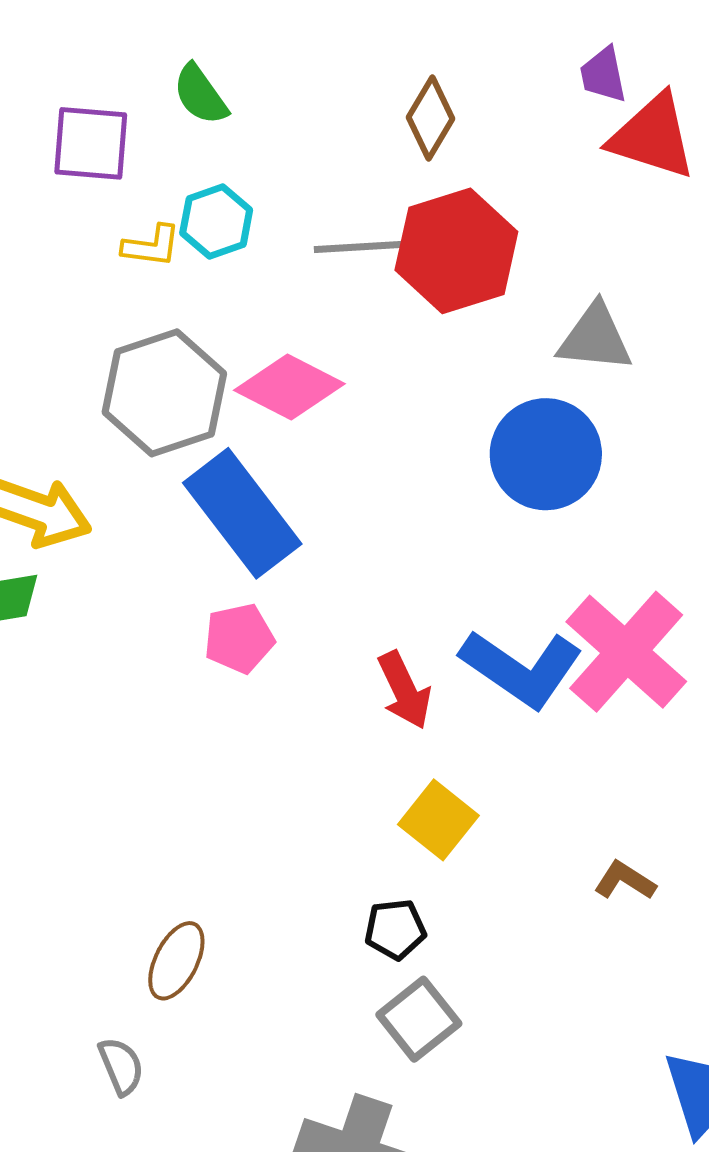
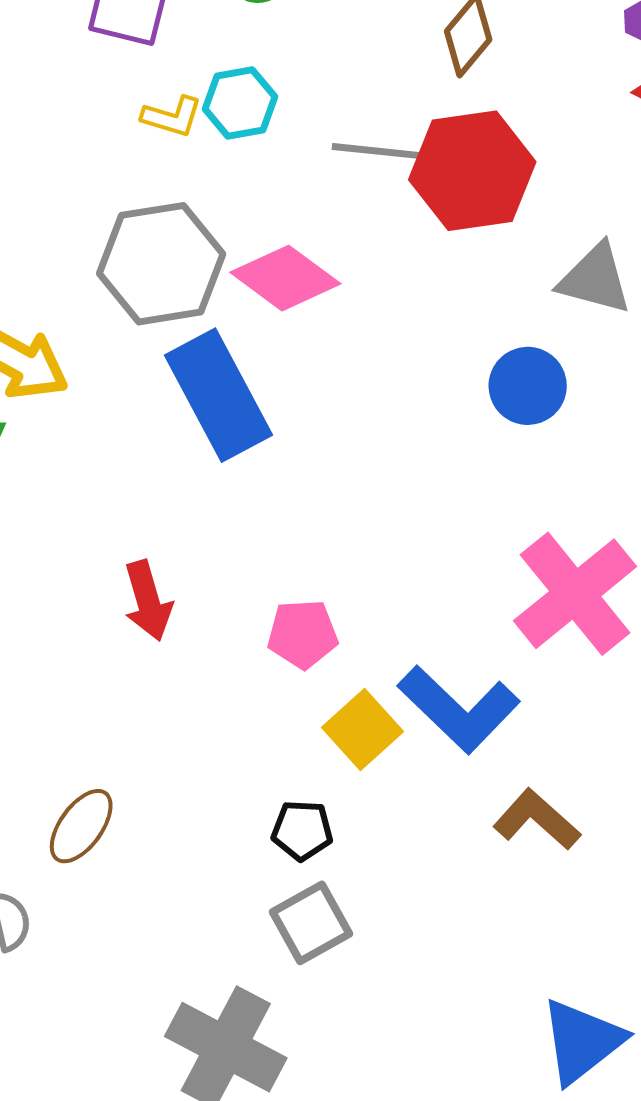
blue circle: (546, 454) -> (528, 386), size x0.7
pink pentagon: (239, 638) -> (303, 634), moved
blue L-shape: (521, 668) -> (459, 709), moved
red arrow: (404, 690) -> (148, 601), moved
brown L-shape: (625, 881) -> (537, 819), size x1.4

